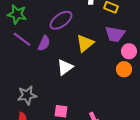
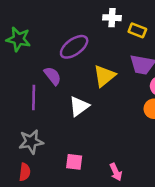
purple line: (22, 39) -> (34, 97), moved, turned 54
purple semicircle: (44, 43) -> (53, 76), turned -63

